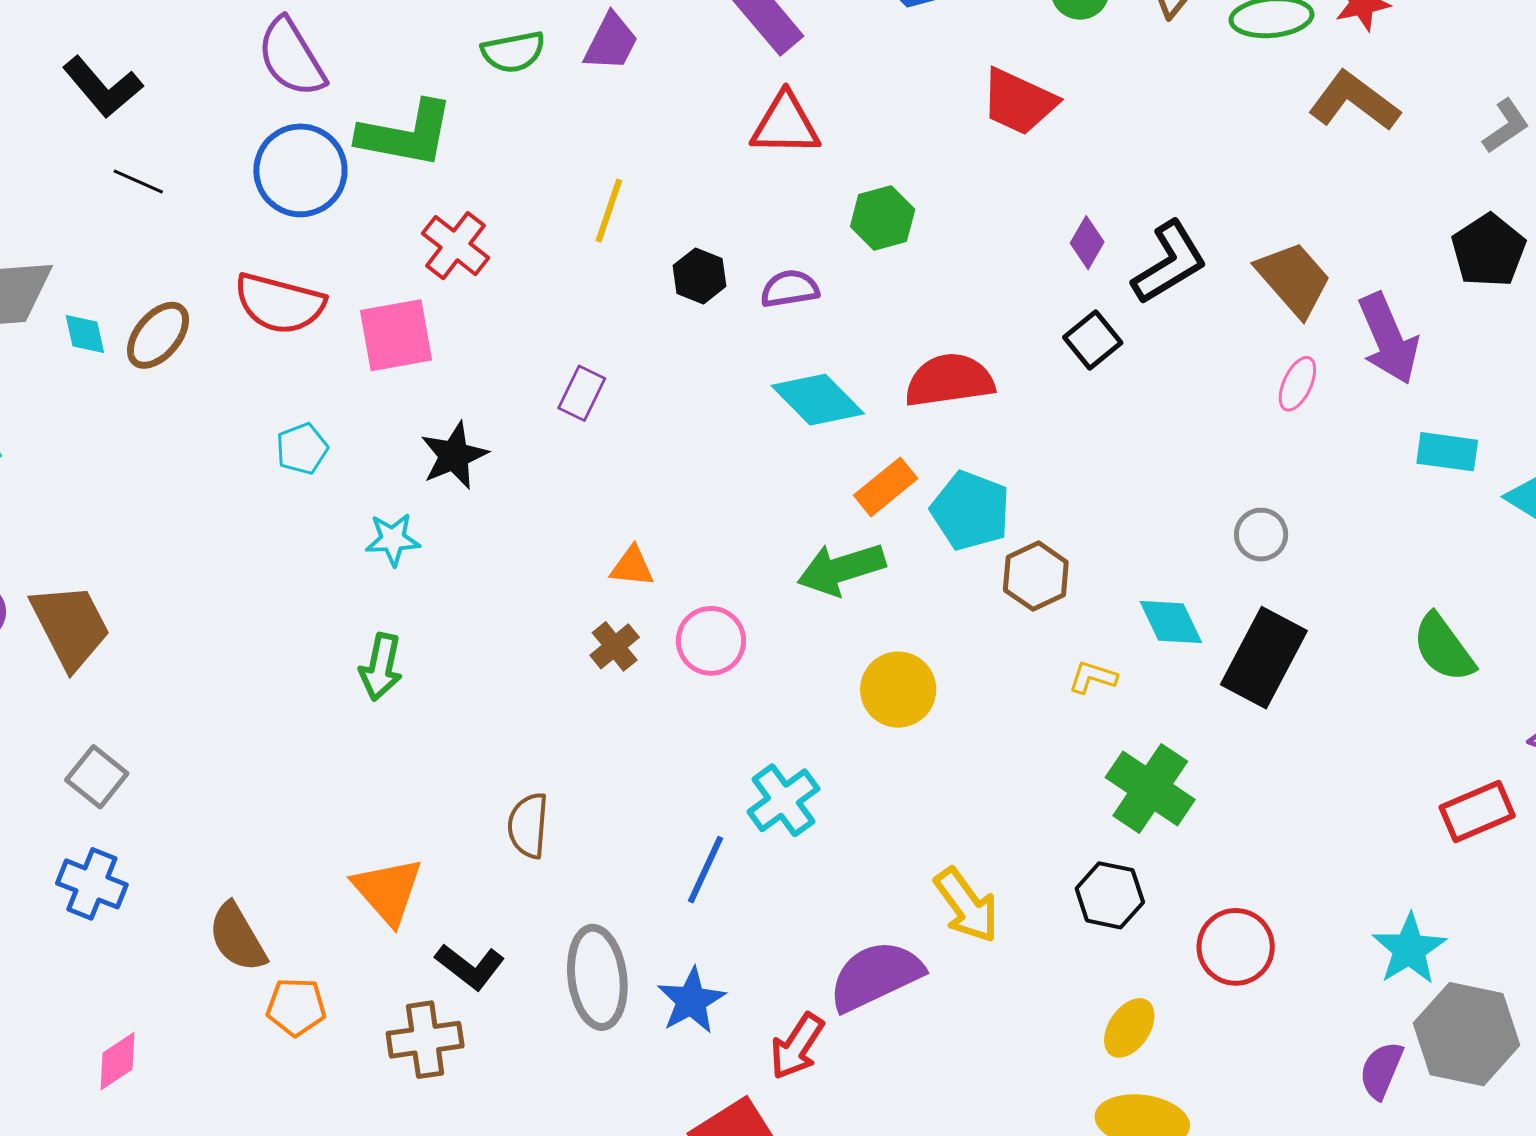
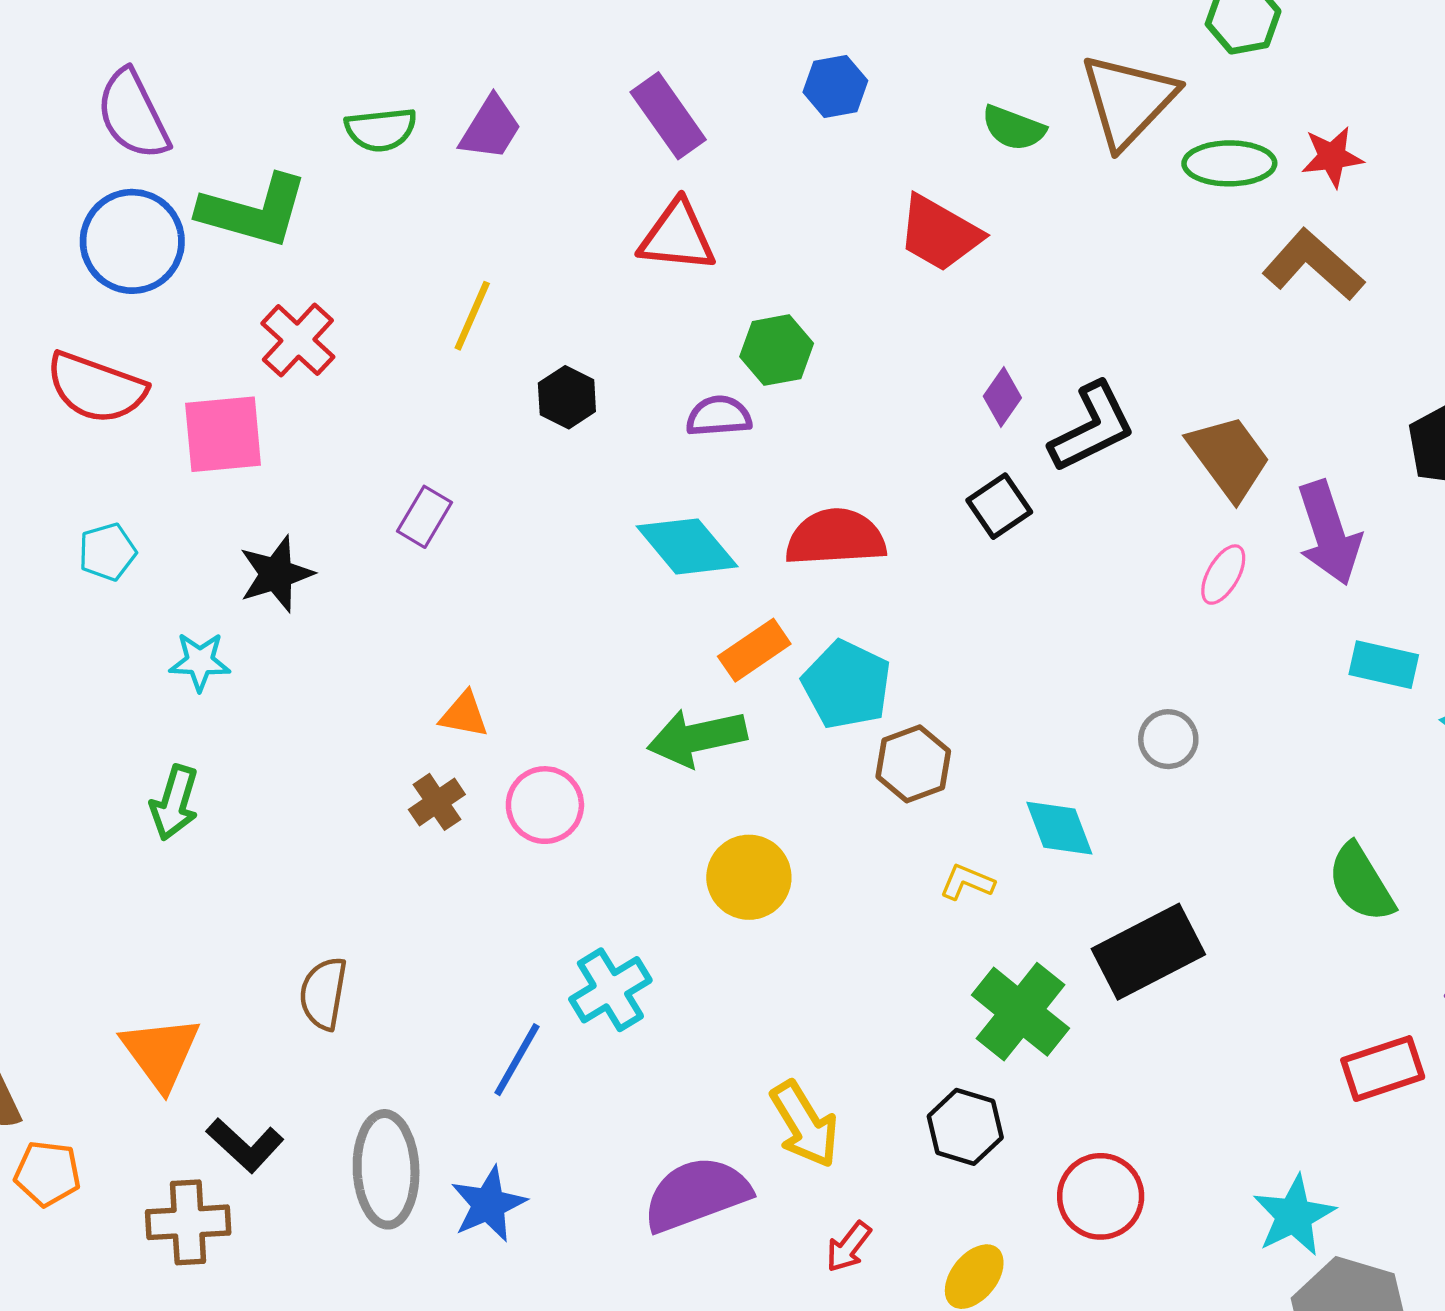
purple semicircle: (790, 289) -> (719, 416), moved
black rectangle: (1264, 658) -> (1148, 952), moved, turned 30
red arrow: (797, 1046) -> (849, 1247), moved, size x0.7

